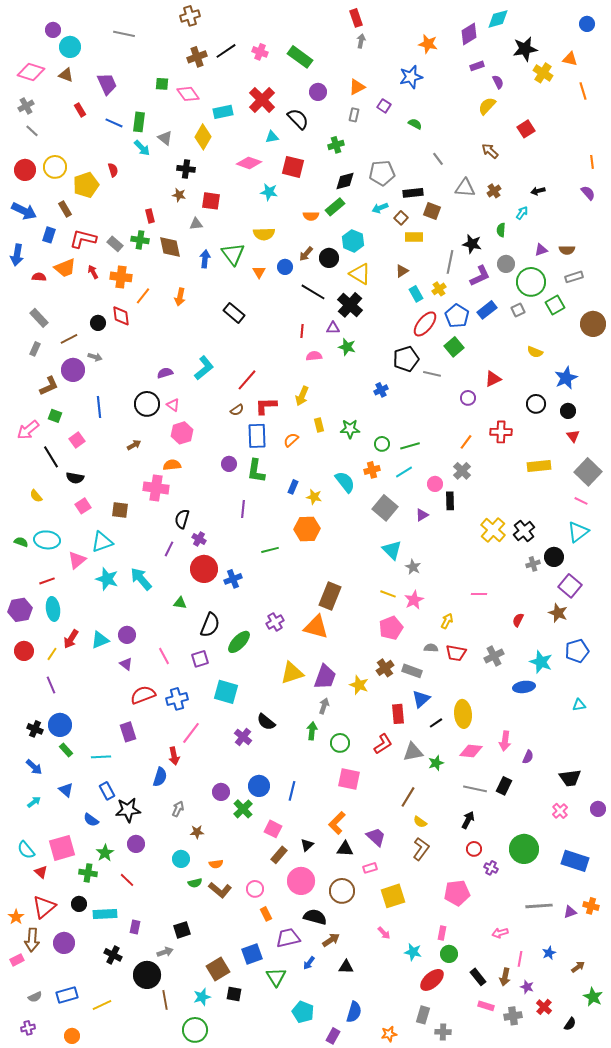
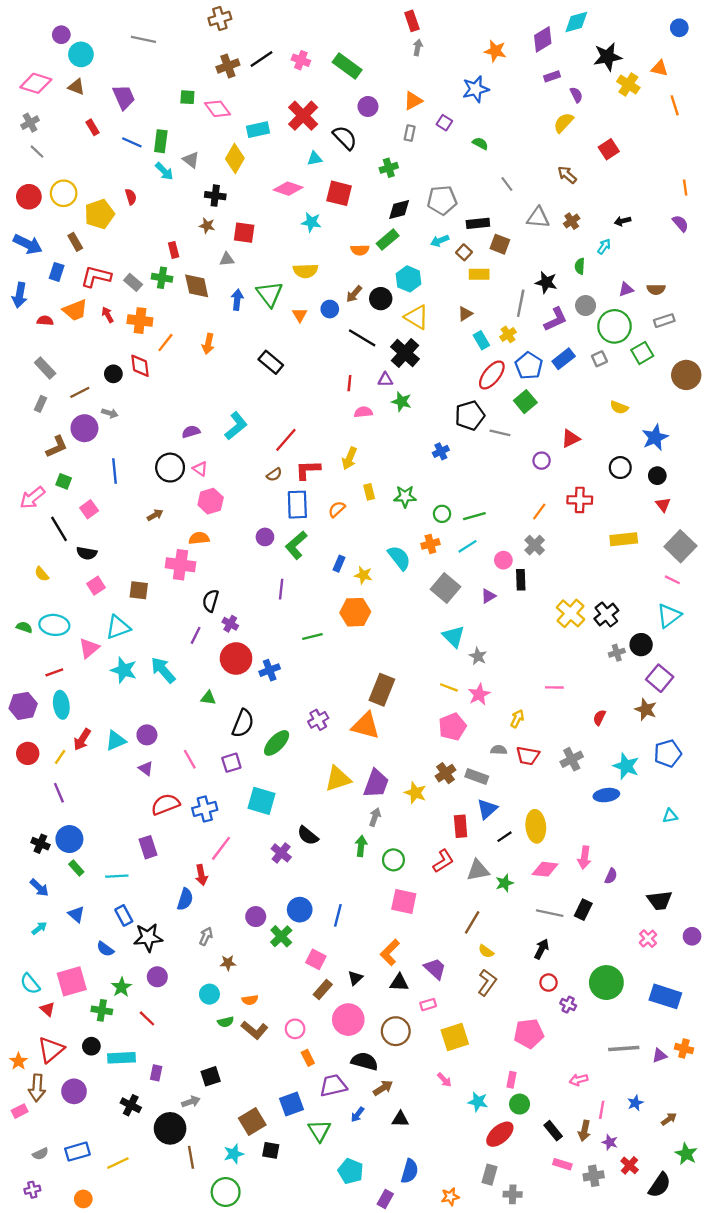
green L-shape: (256, 471) -> (296, 545), turned 40
black semicircle: (570, 1024) -> (660, 1185), size x1.6

